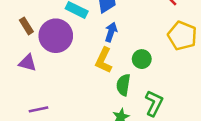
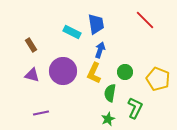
purple circle: (56, 36) -> (63, 71), moved
yellow pentagon: (182, 36) -> (158, 79), moved

